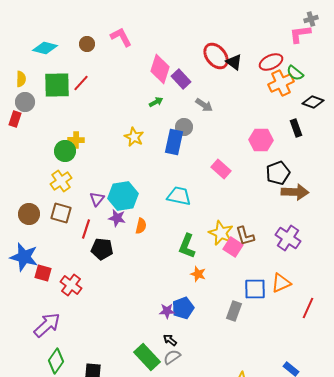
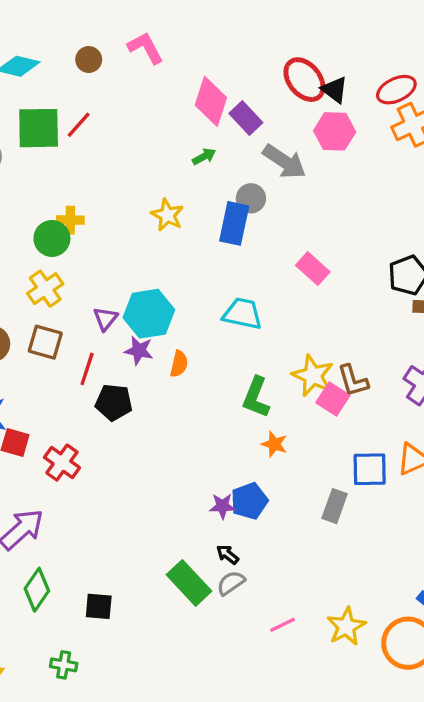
gray arrow: (204, 105) -> (284, 162), size x1.5
pink hexagon: (261, 140) -> (335, 131), moved

